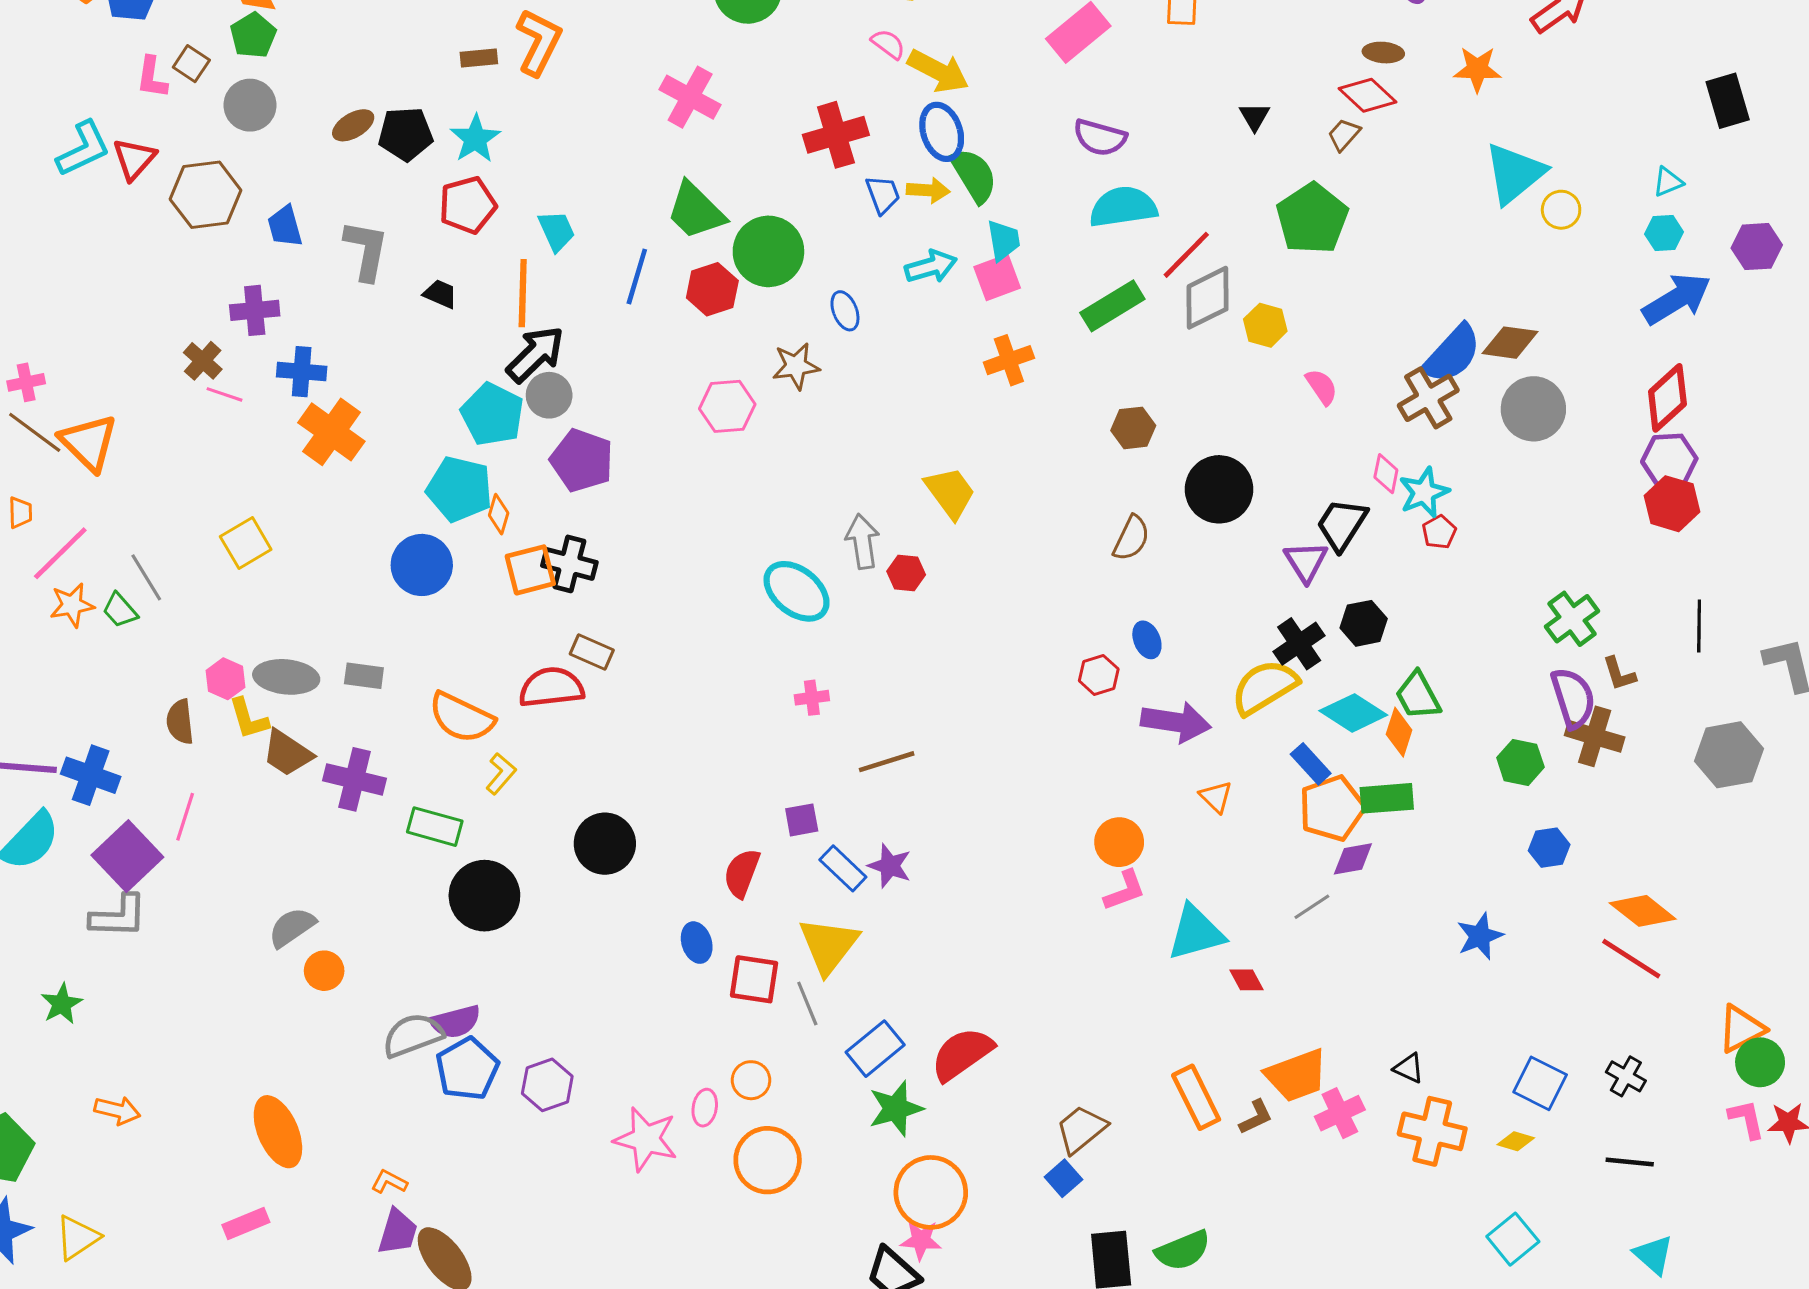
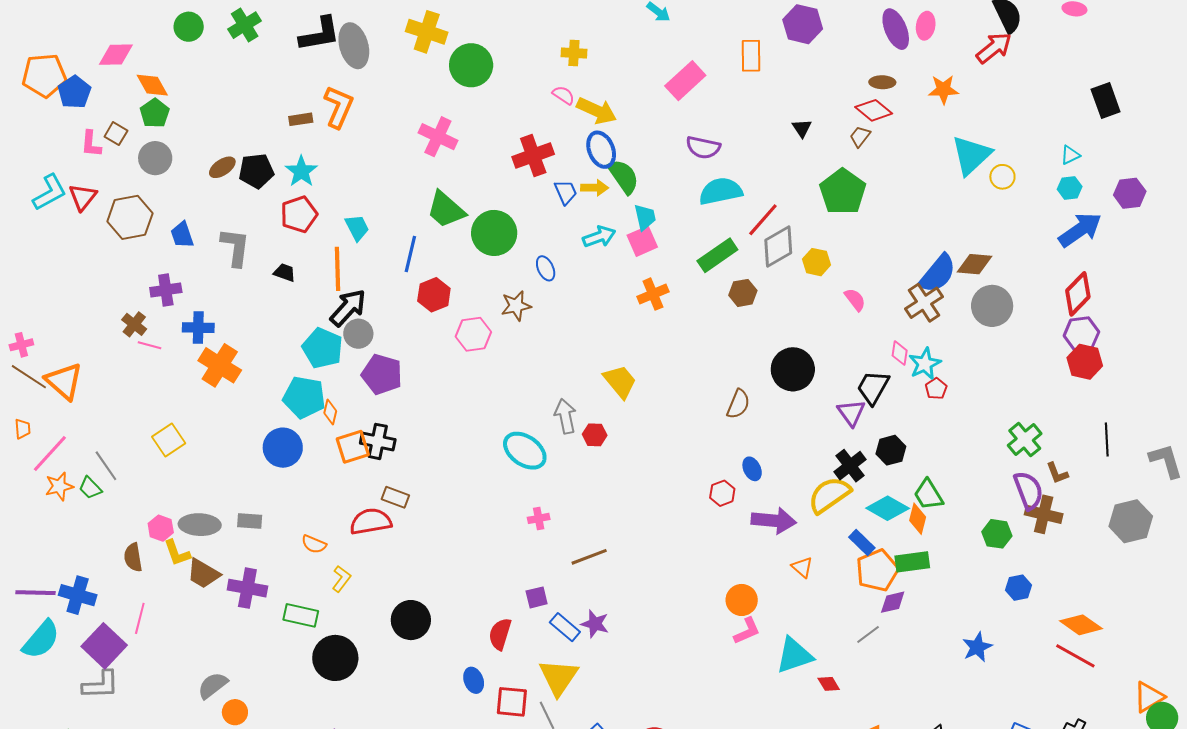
red hexagon: (712, 289) -> (434, 295), moved
brown hexagon: (1133, 428) -> (743, 293), moved
orange semicircle: (461, 717) -> (314, 544), size x0.6

